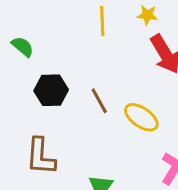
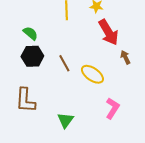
green semicircle: (23, 47) -> (30, 33), moved

